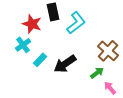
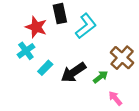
green arrow: (97, 73) -> (101, 77), moved
pink arrow: (110, 88) -> (115, 98), moved

